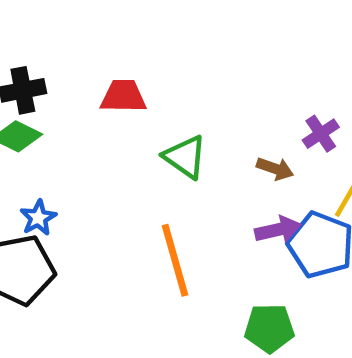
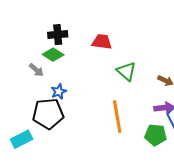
green pentagon: (269, 328) -> (155, 135), moved

